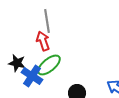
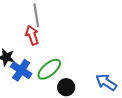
green ellipse: (49, 65) -> (49, 69), moved

